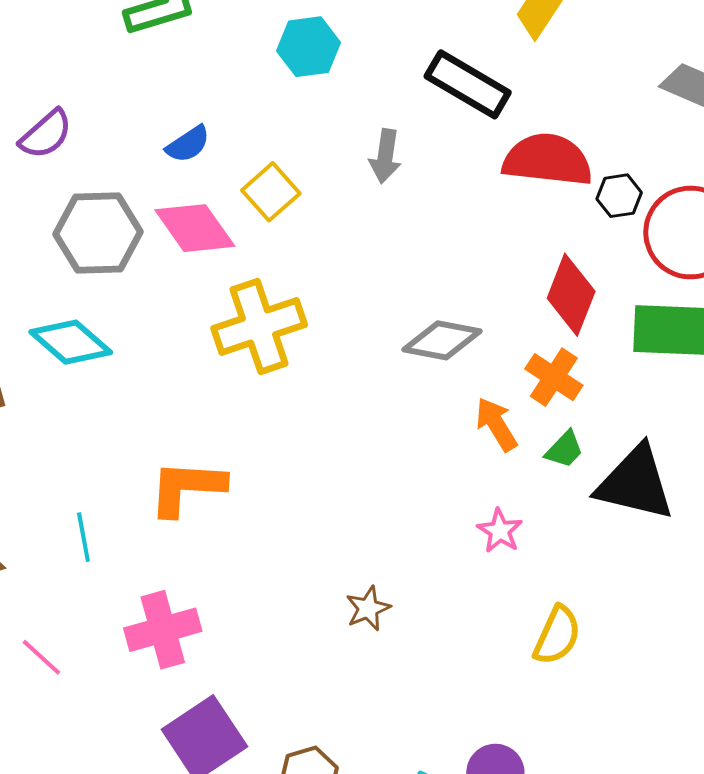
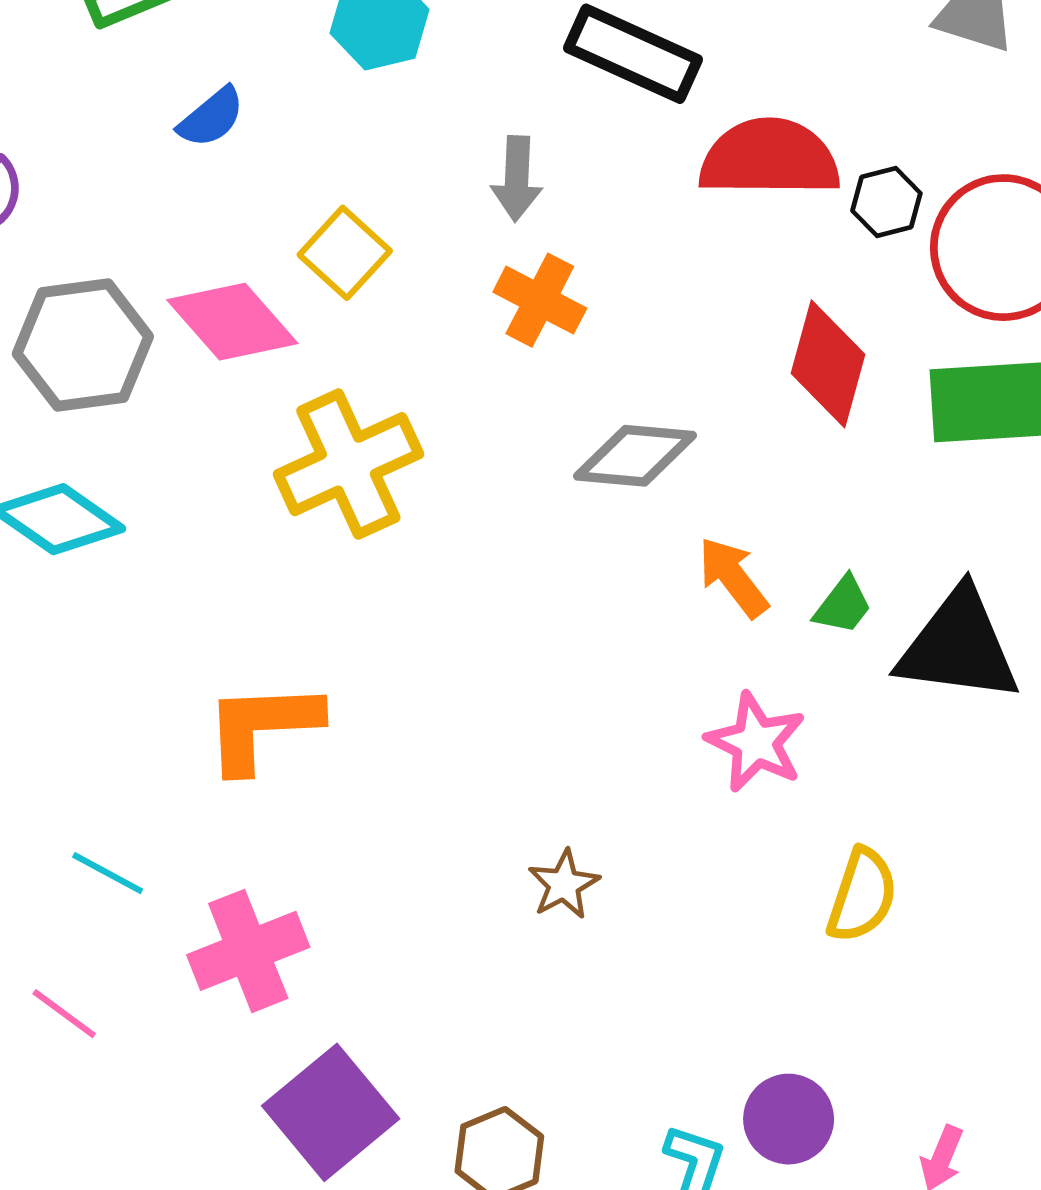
blue semicircle: (188, 144) -> (211, 117), moved
orange cross: (554, 377) -> (540, 300), moved
pink star: (500, 531) -> (756, 742), size x1.4
cyan line: (83, 537) -> (108, 873), moved, turned -45

